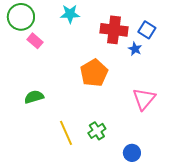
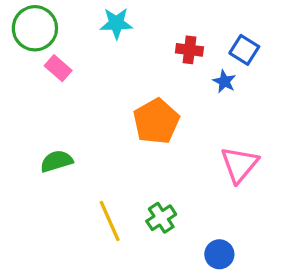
red cross: (114, 30) -> (189, 50), size x0.6

